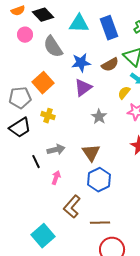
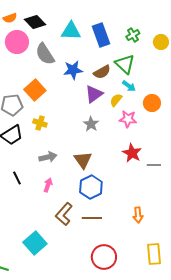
pink circle: (25, 35) -> (17, 42), size x1.5
purple triangle: (83, 88) -> (94, 94), moved
black line: (36, 162) -> (17, 178), moved
brown line: (100, 223) -> (92, 218), moved

